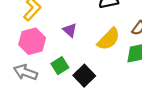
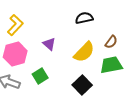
black square: (84, 76) -> (82, 85), moved

